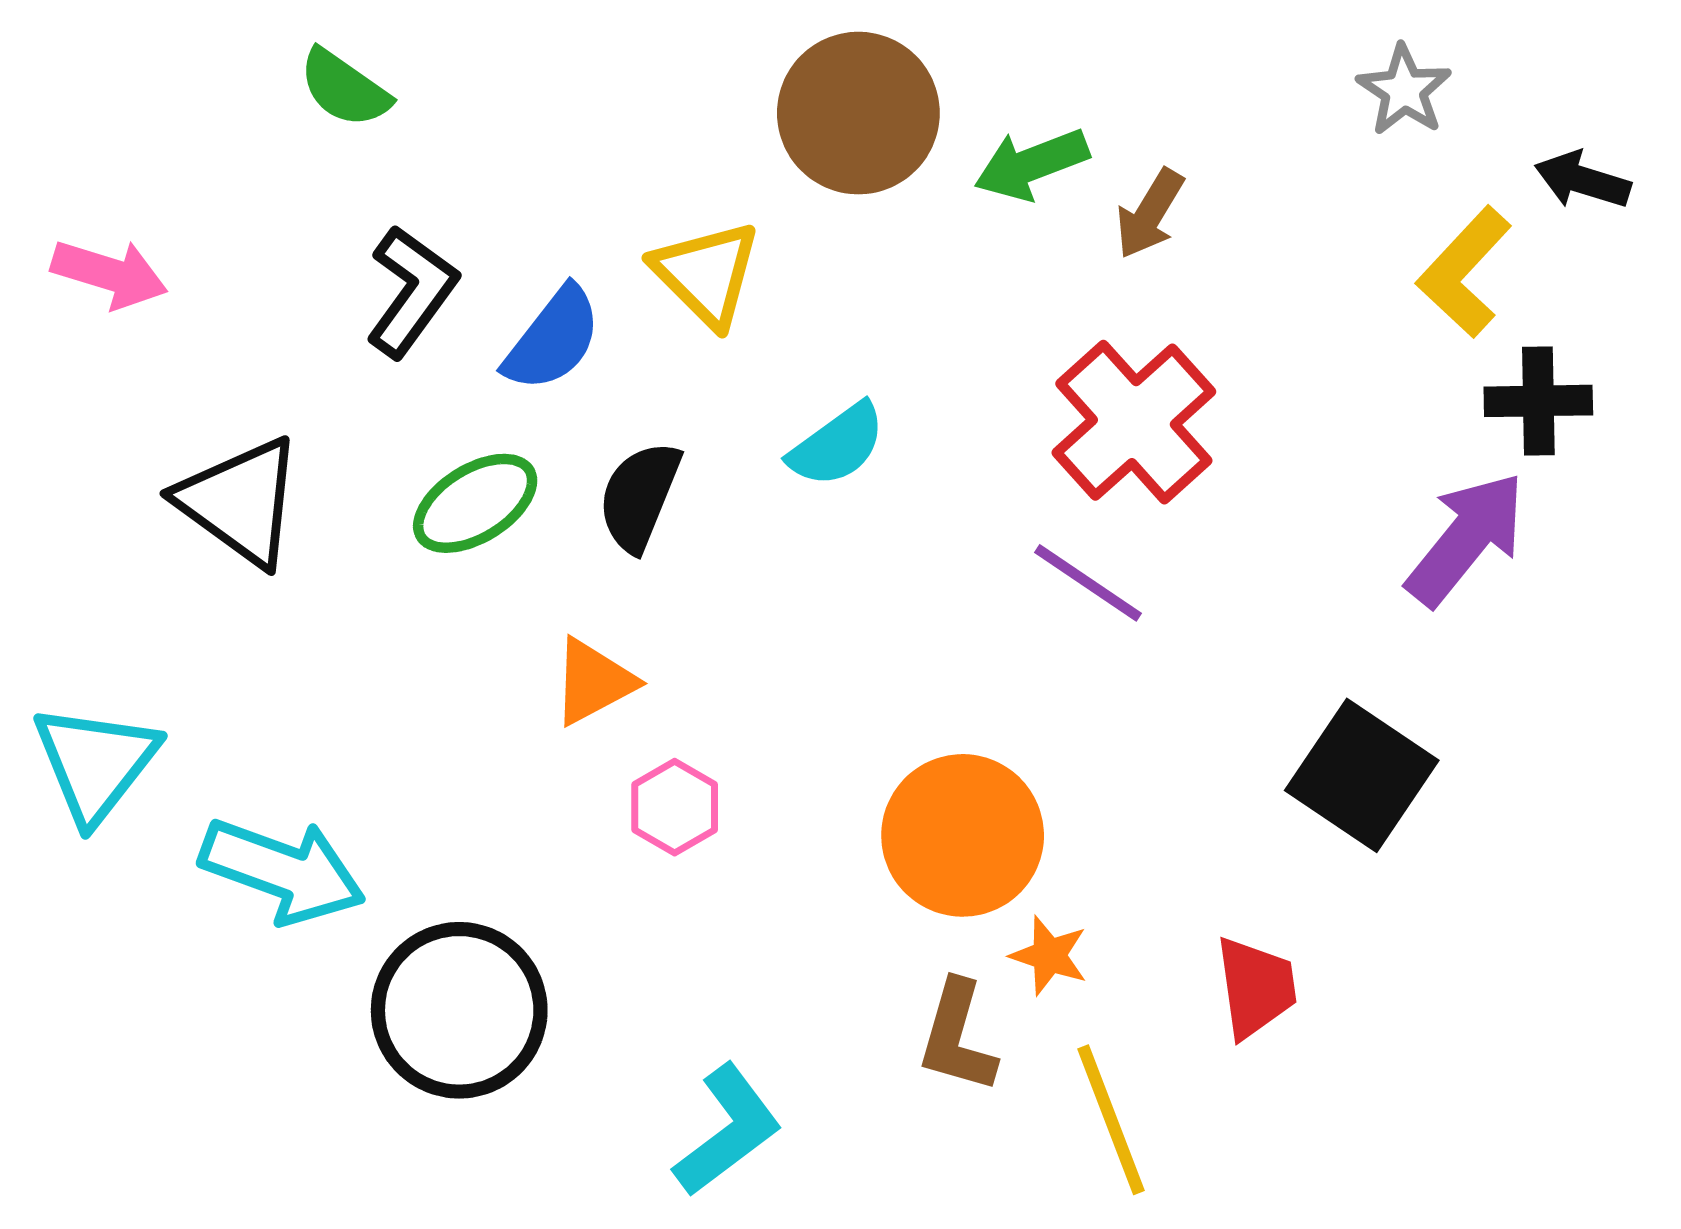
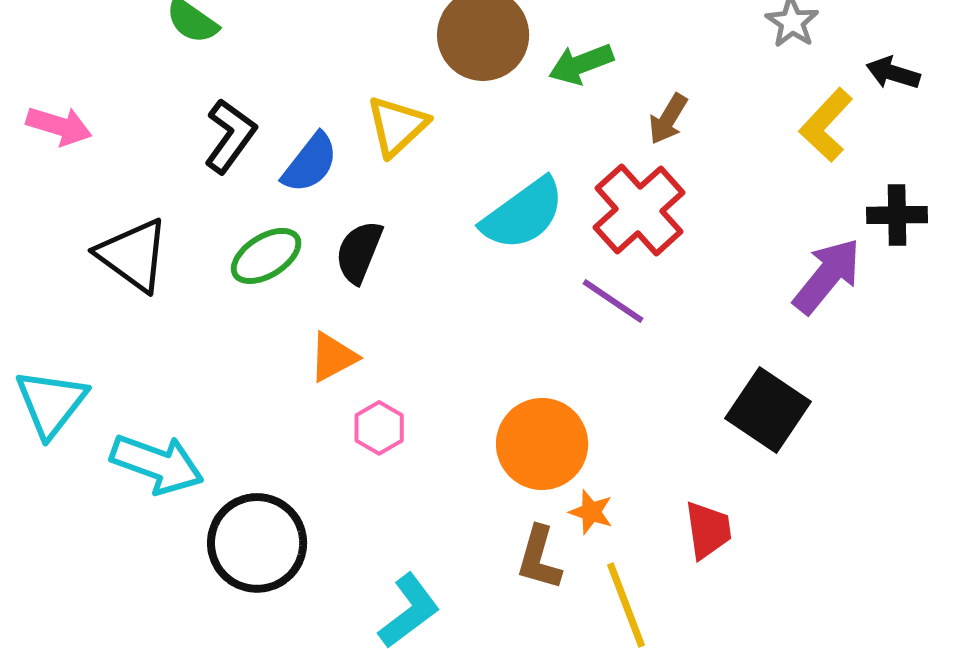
brown arrow: (1150, 214) -> (668, 119), moved
yellow triangle: (706, 274) -> (397, 126), turned 32
black cross: (1538, 401) -> (897, 215), moved
cyan semicircle: (837, 445) -> (523, 214), moved, size x1.5

